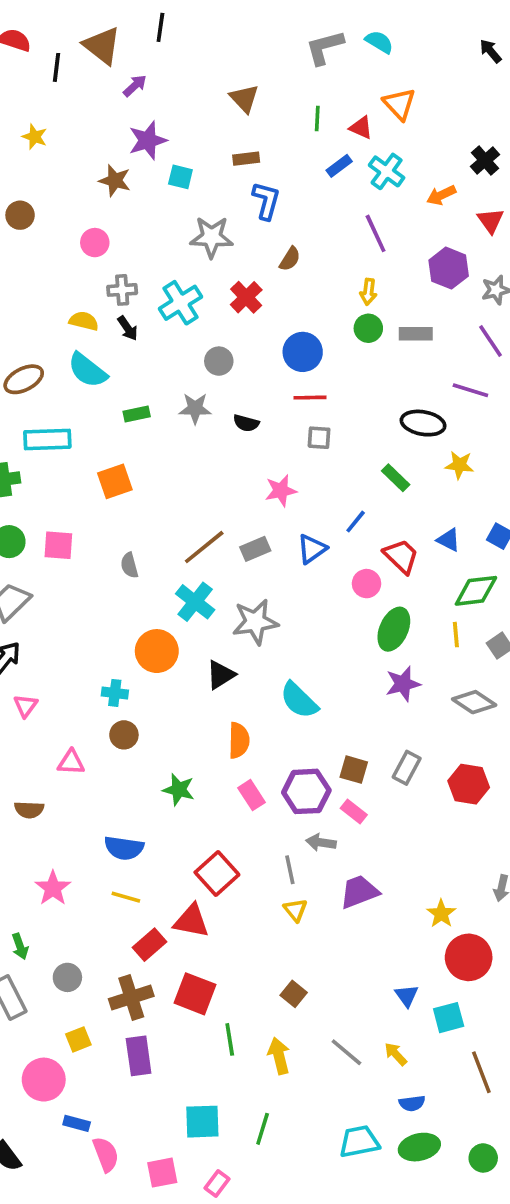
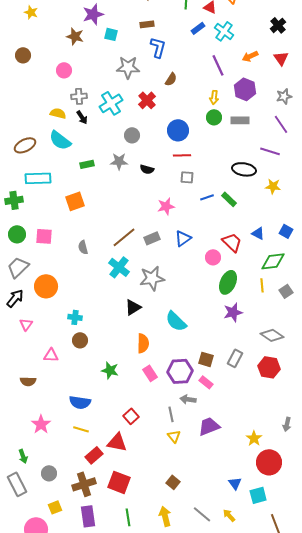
orange arrow: (441, 195) -> (250, 56), moved
purple hexagon: (449, 268) -> (245, 89), moved
yellow star: (459, 465) -> (273, 186), moved
blue line: (356, 522) -> (207, 197), moved, turned 32
orange circle: (157, 651) -> (46, 286), moved
gray diamond: (474, 702) -> (272, 335), moved
red square: (217, 873) -> (131, 416), size x0.7
green line: (230, 1039) -> (128, 517), moved

